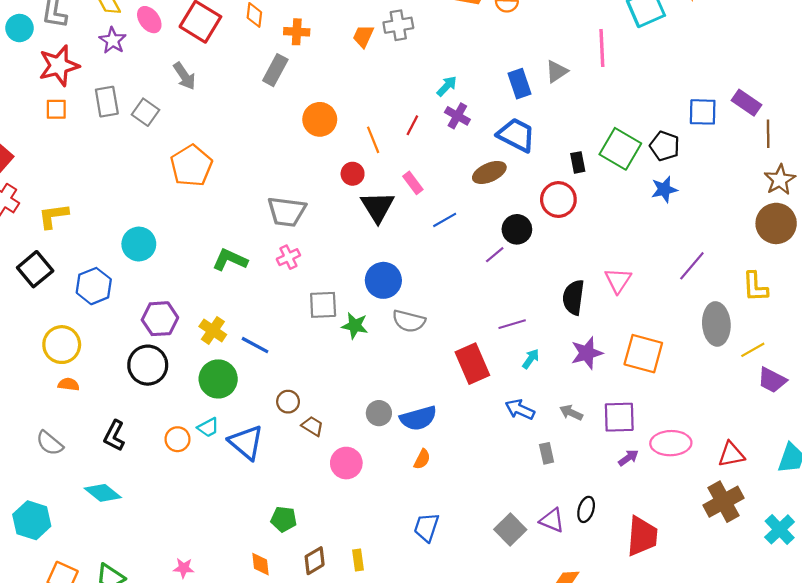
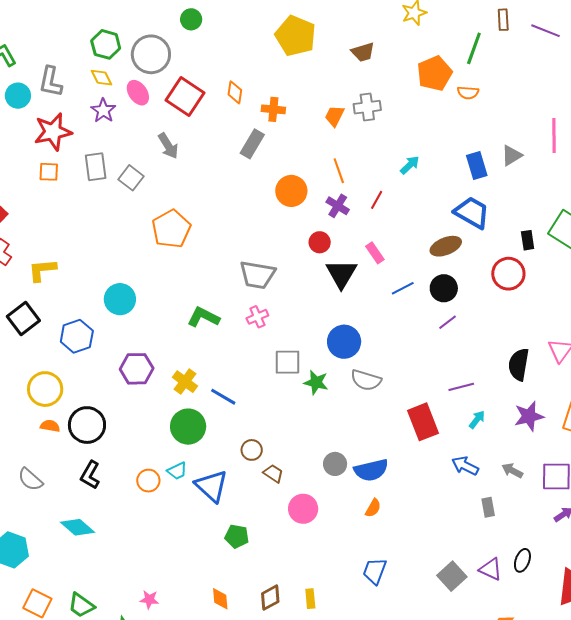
purple cross: (457, 116) -> (338, 206), moved
orange line: (373, 140) -> (339, 171), moved
black circle: (517, 229) -> (444, 288), moved
black circle: (148, 365) -> (87, 425), moved
green pentagon: (284, 519) -> (237, 536), moved

